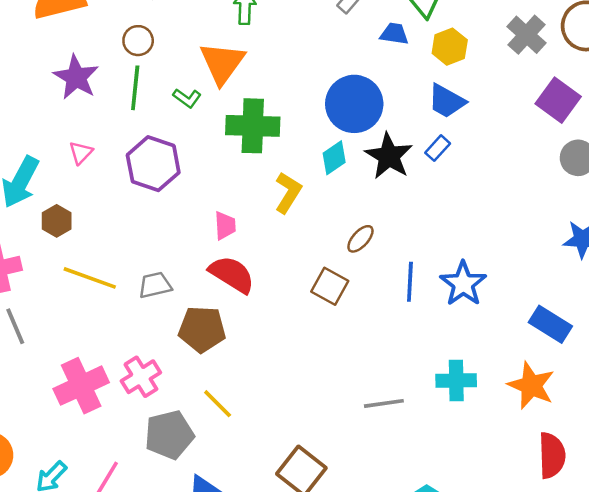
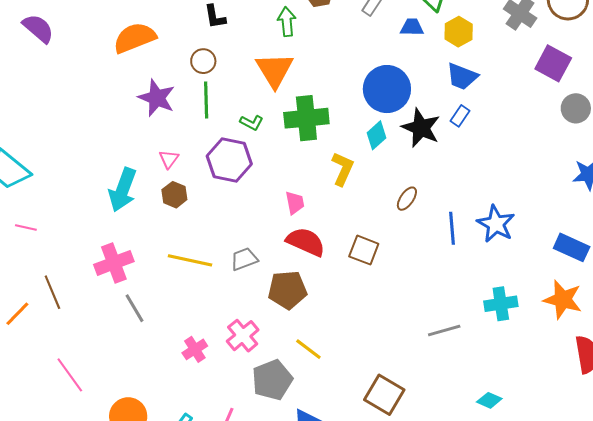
green L-shape: (187, 98) -> (252, 123), moved
brown hexagon: (57, 221) -> (174, 195), moved
brown square: (330, 286) -> (364, 250), moved
pink cross: (81, 386) -> (195, 349), size x0.6

